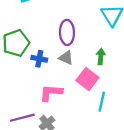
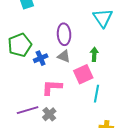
blue cross: (39, 59) -> (41, 58), turned -32
pink square: (87, 79) -> (83, 74), turned 30

